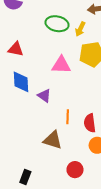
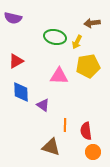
red triangle: (16, 49) -> (16, 61), turned -42

